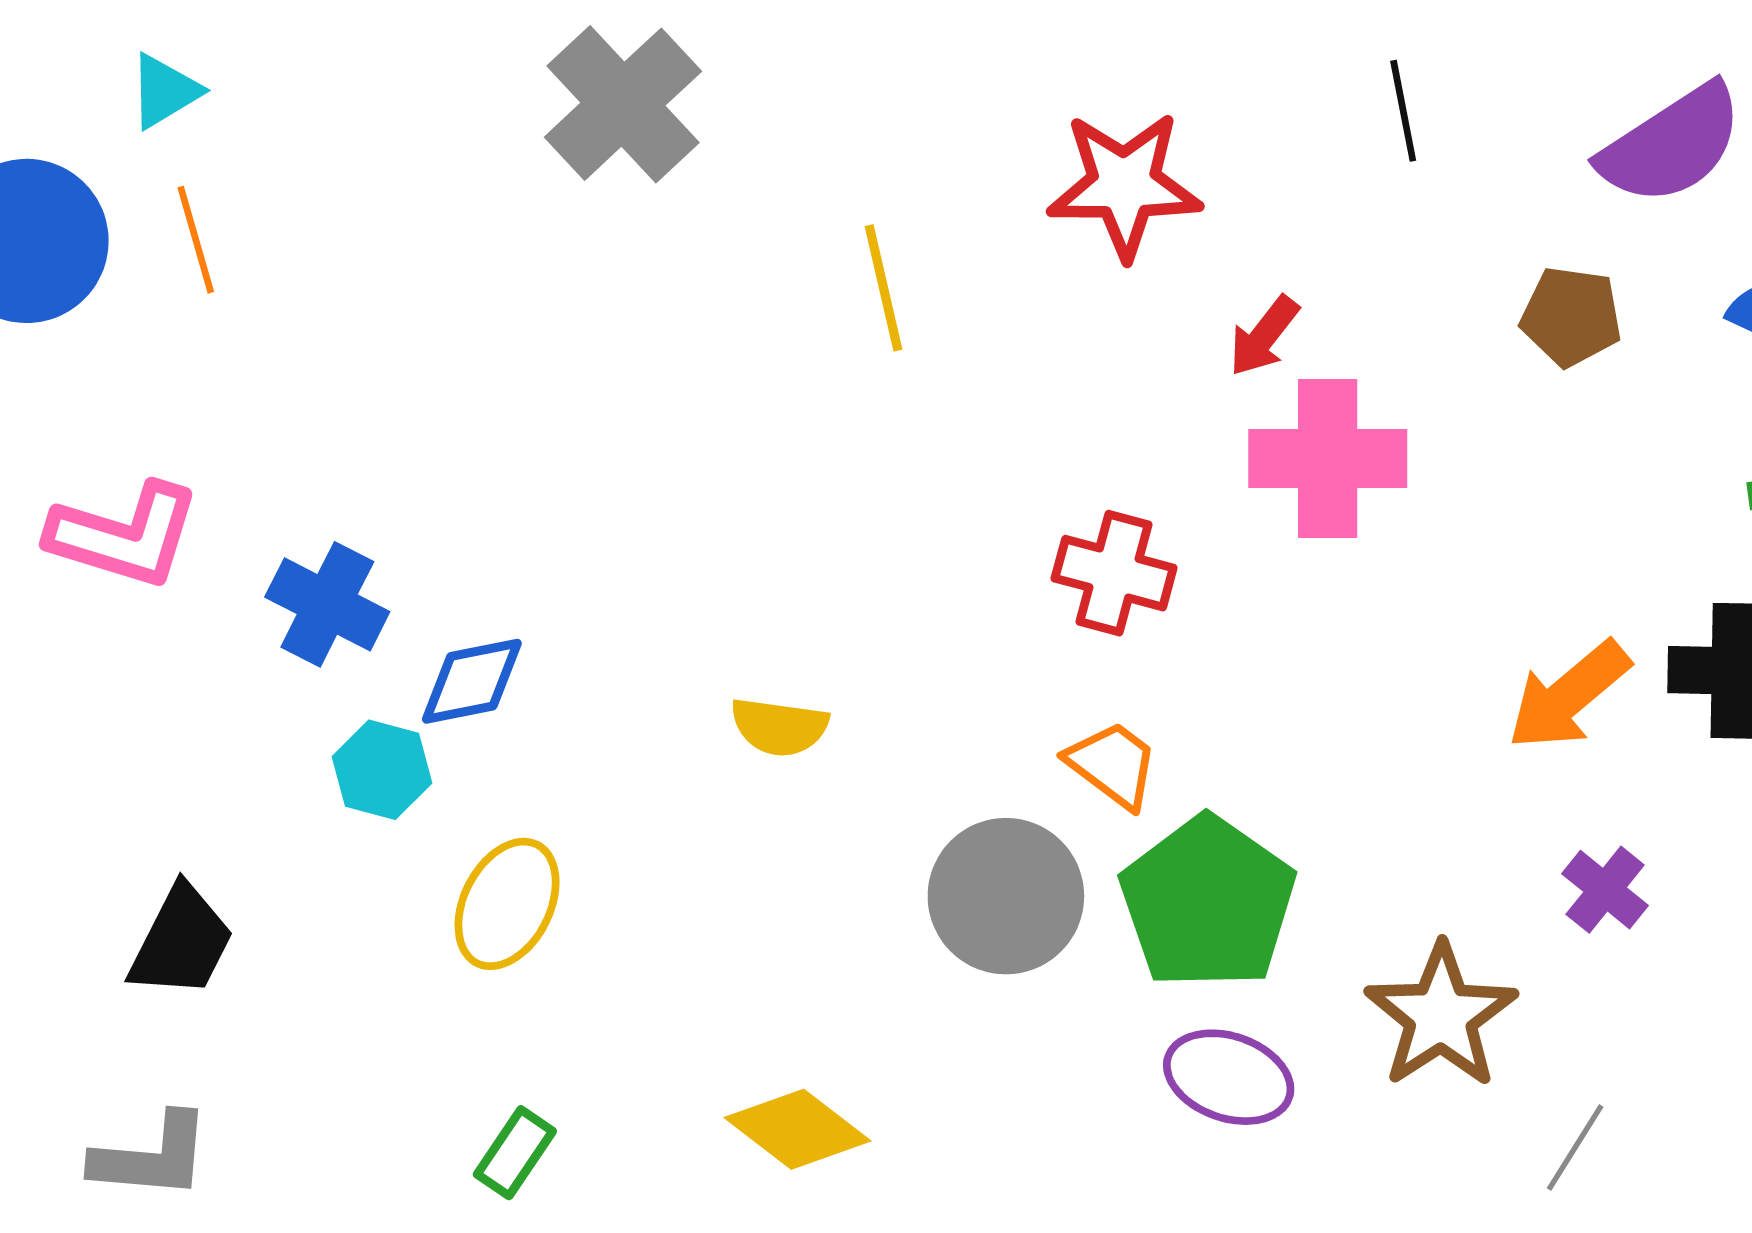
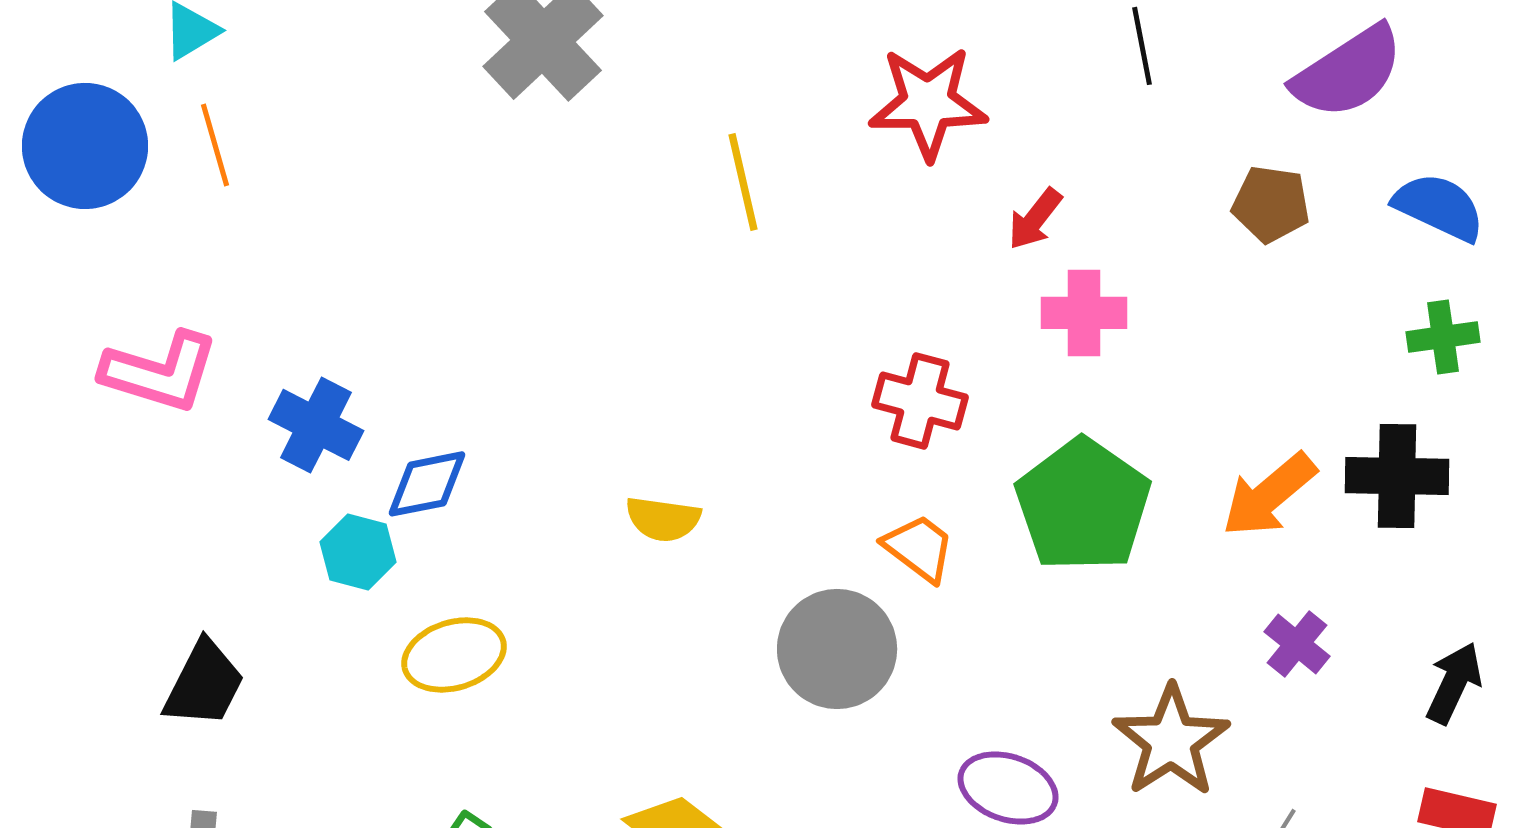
pink cross: (1328, 458) -> (1084, 313), size x0.7
green pentagon: (1208, 903) -> (1083, 505), moved
yellow ellipse: (507, 904) -> (454, 655), turned 46

